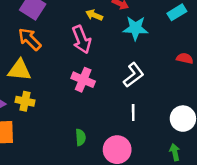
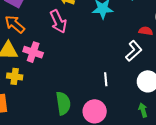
white L-shape: (134, 75) -> (134, 51), moved
pink cross: (83, 80) -> (33, 52), moved
green semicircle: (81, 137) -> (63, 103), size x1.6

